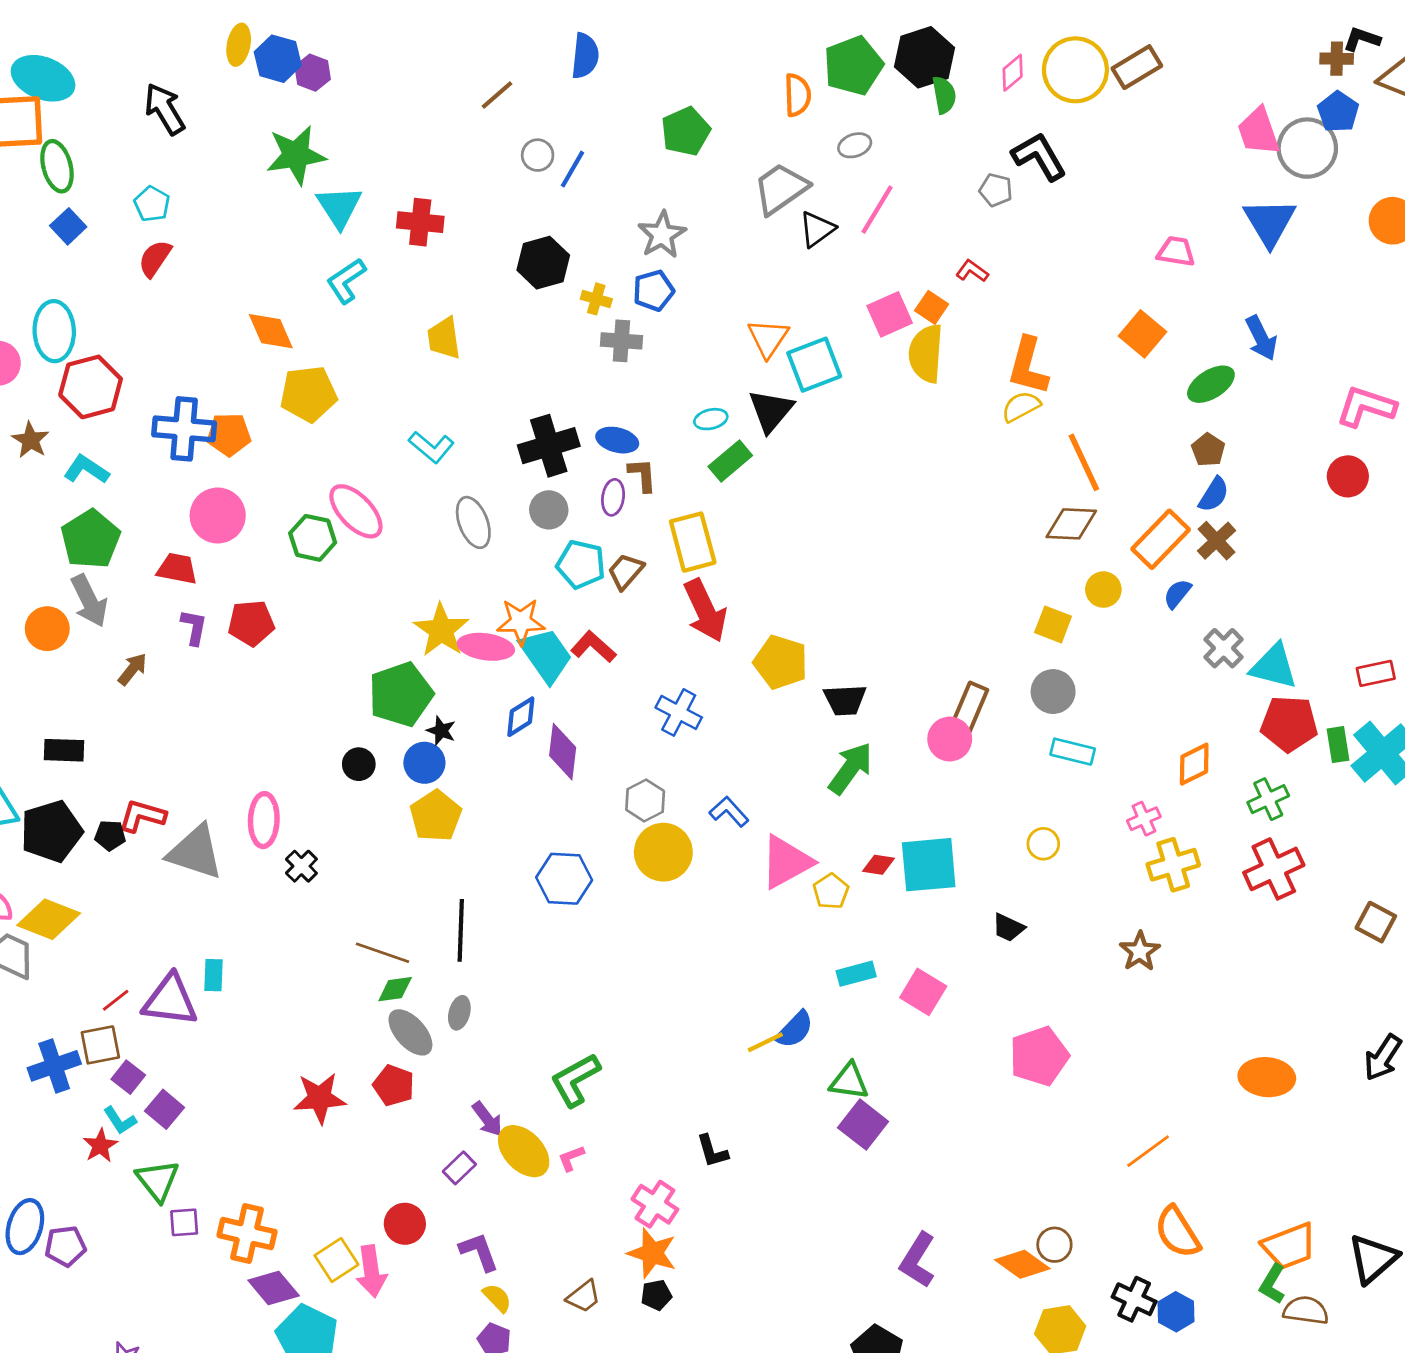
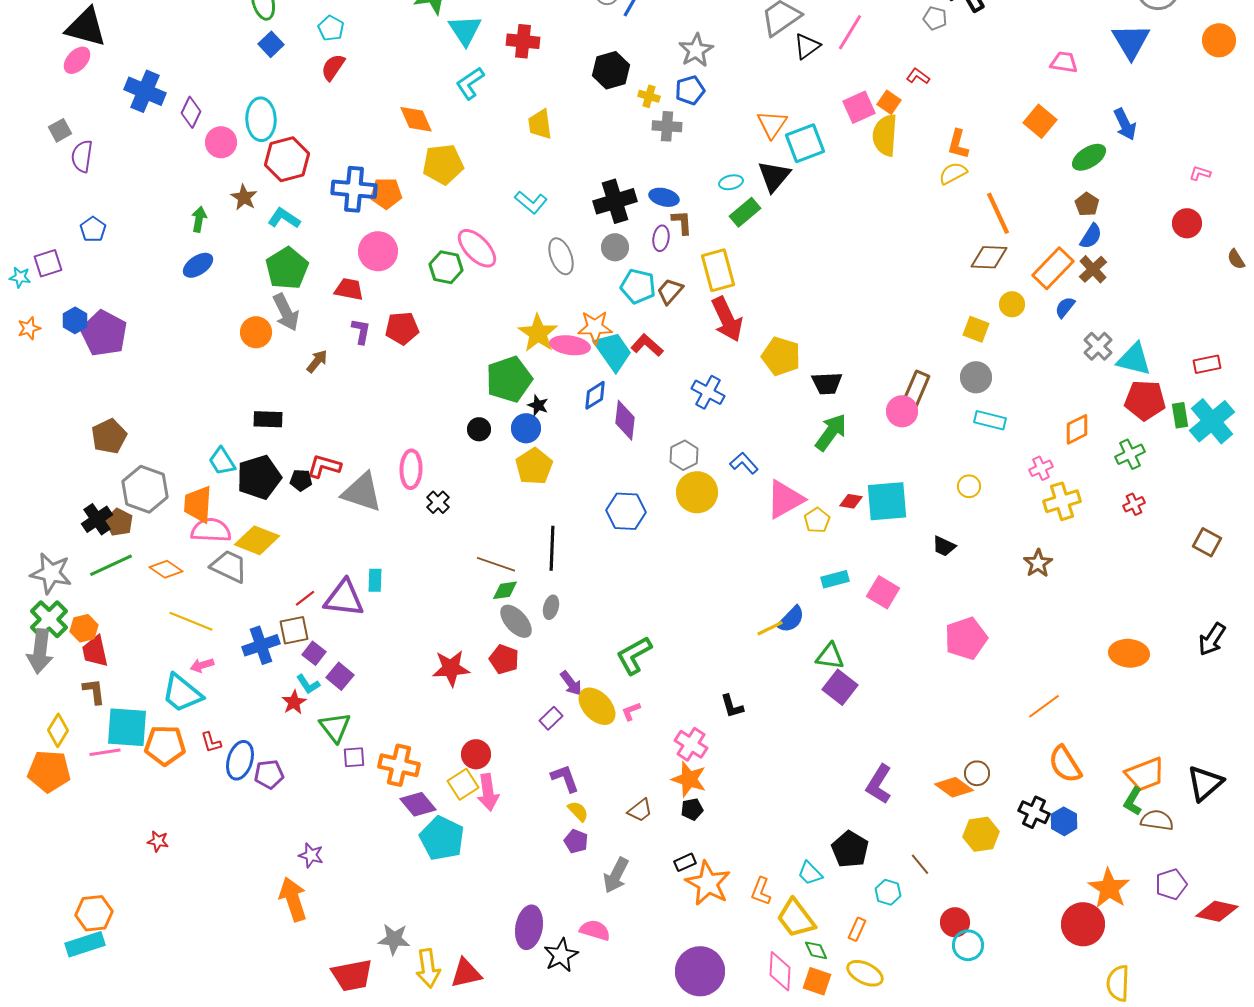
orange L-shape: (1028, 366) -> (958, 144), size x0.7
pink L-shape: (1366, 407) -> (1200, 173), size x0.5
red cross: (1274, 869) -> (1134, 504), size x0.5
red circle: (405, 1224) -> (476, 754), moved

